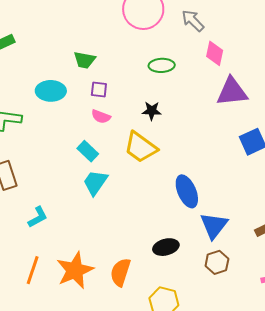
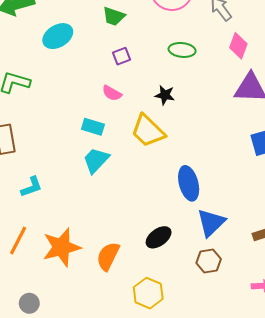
green trapezoid: (85, 60) -> (114, 16), moved
purple square: (99, 90) -> (122, 56), moved, turned -36
cyan ellipse: (51, 91) -> (58, 36), moved, turned -40
cyan rectangle: (88, 151) -> (93, 127), turned -35
black ellipse: (166, 247) -> (159, 237), turned -30

